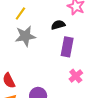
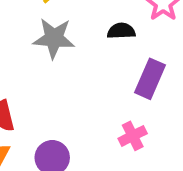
purple rectangle: (67, 47) -> (150, 79), moved

